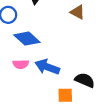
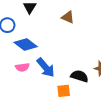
blue arrow: (47, 67) -> (46, 68), turned -145

